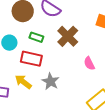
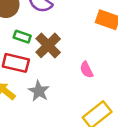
brown cross: (68, 36) -> (48, 45), moved

